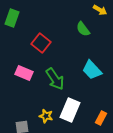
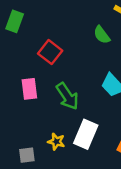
pink rectangle: (24, 73) -> (29, 89), turned 60

